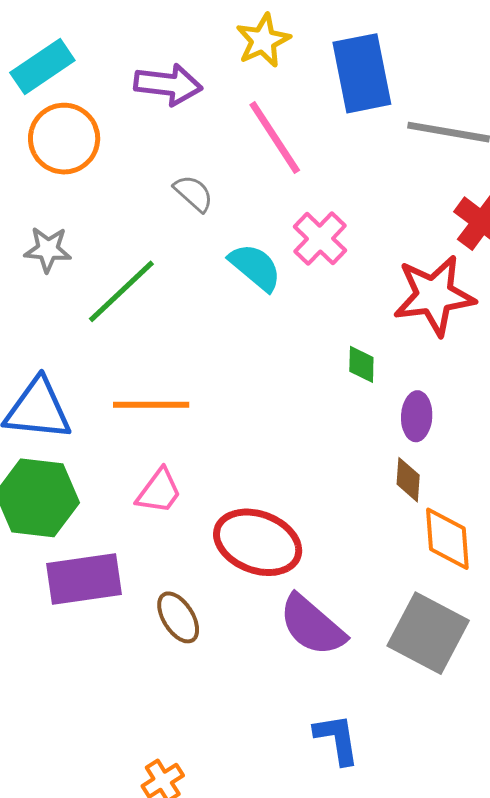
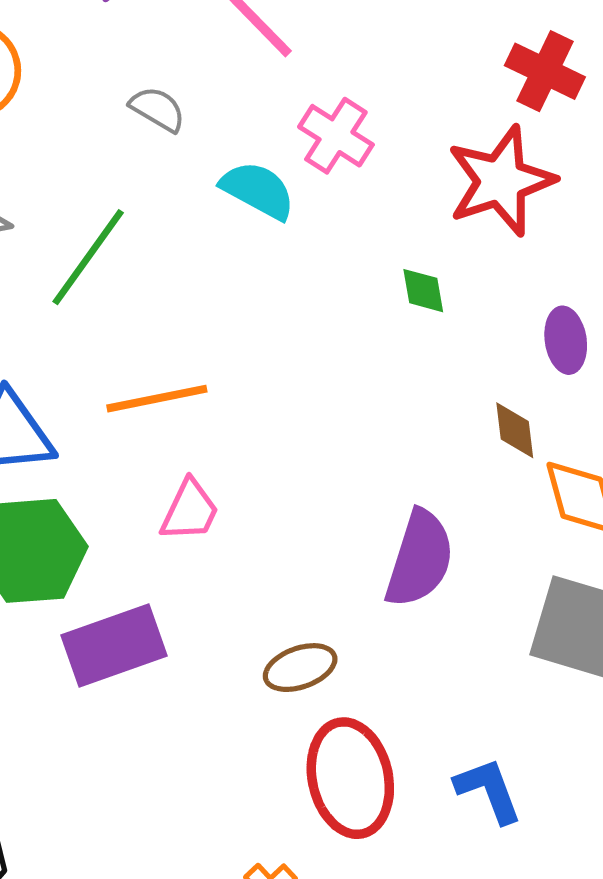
purple ellipse: (417, 416) -> (566, 340), moved
red ellipse: (258, 542) -> (350, 778), moved, turned 68
brown ellipse: (178, 617) -> (300, 668), moved, turned -66
purple semicircle: (312, 625) -> (420, 559), moved, turned -102

